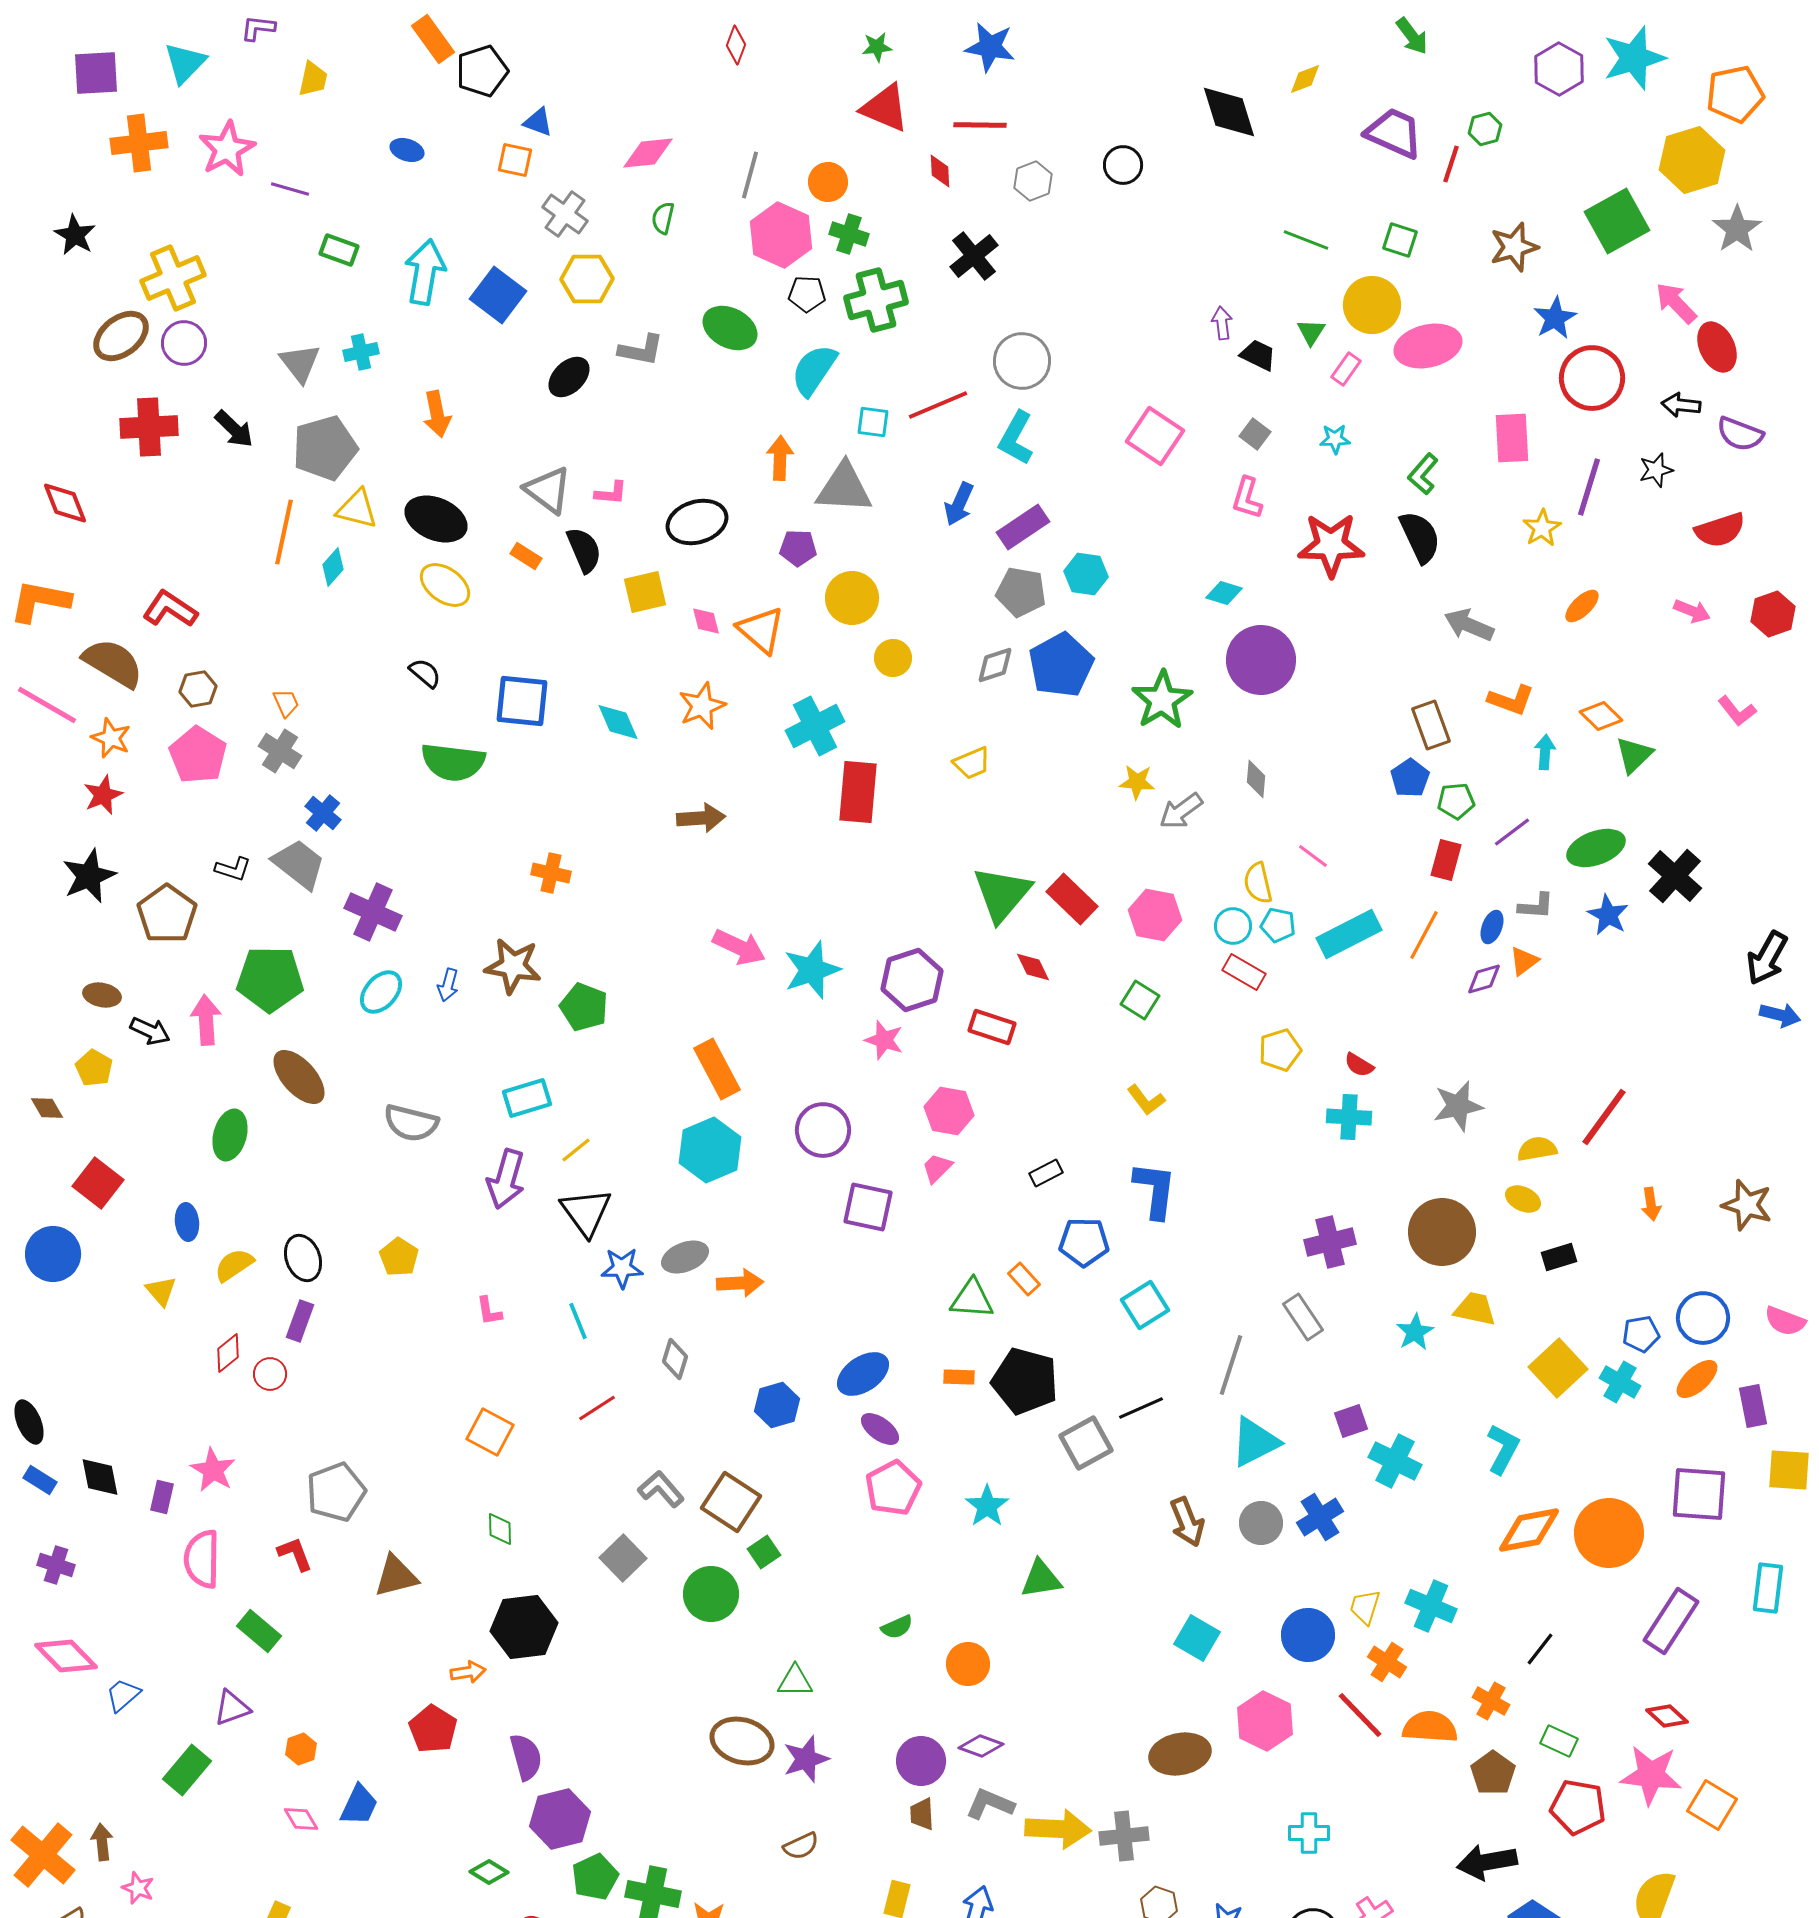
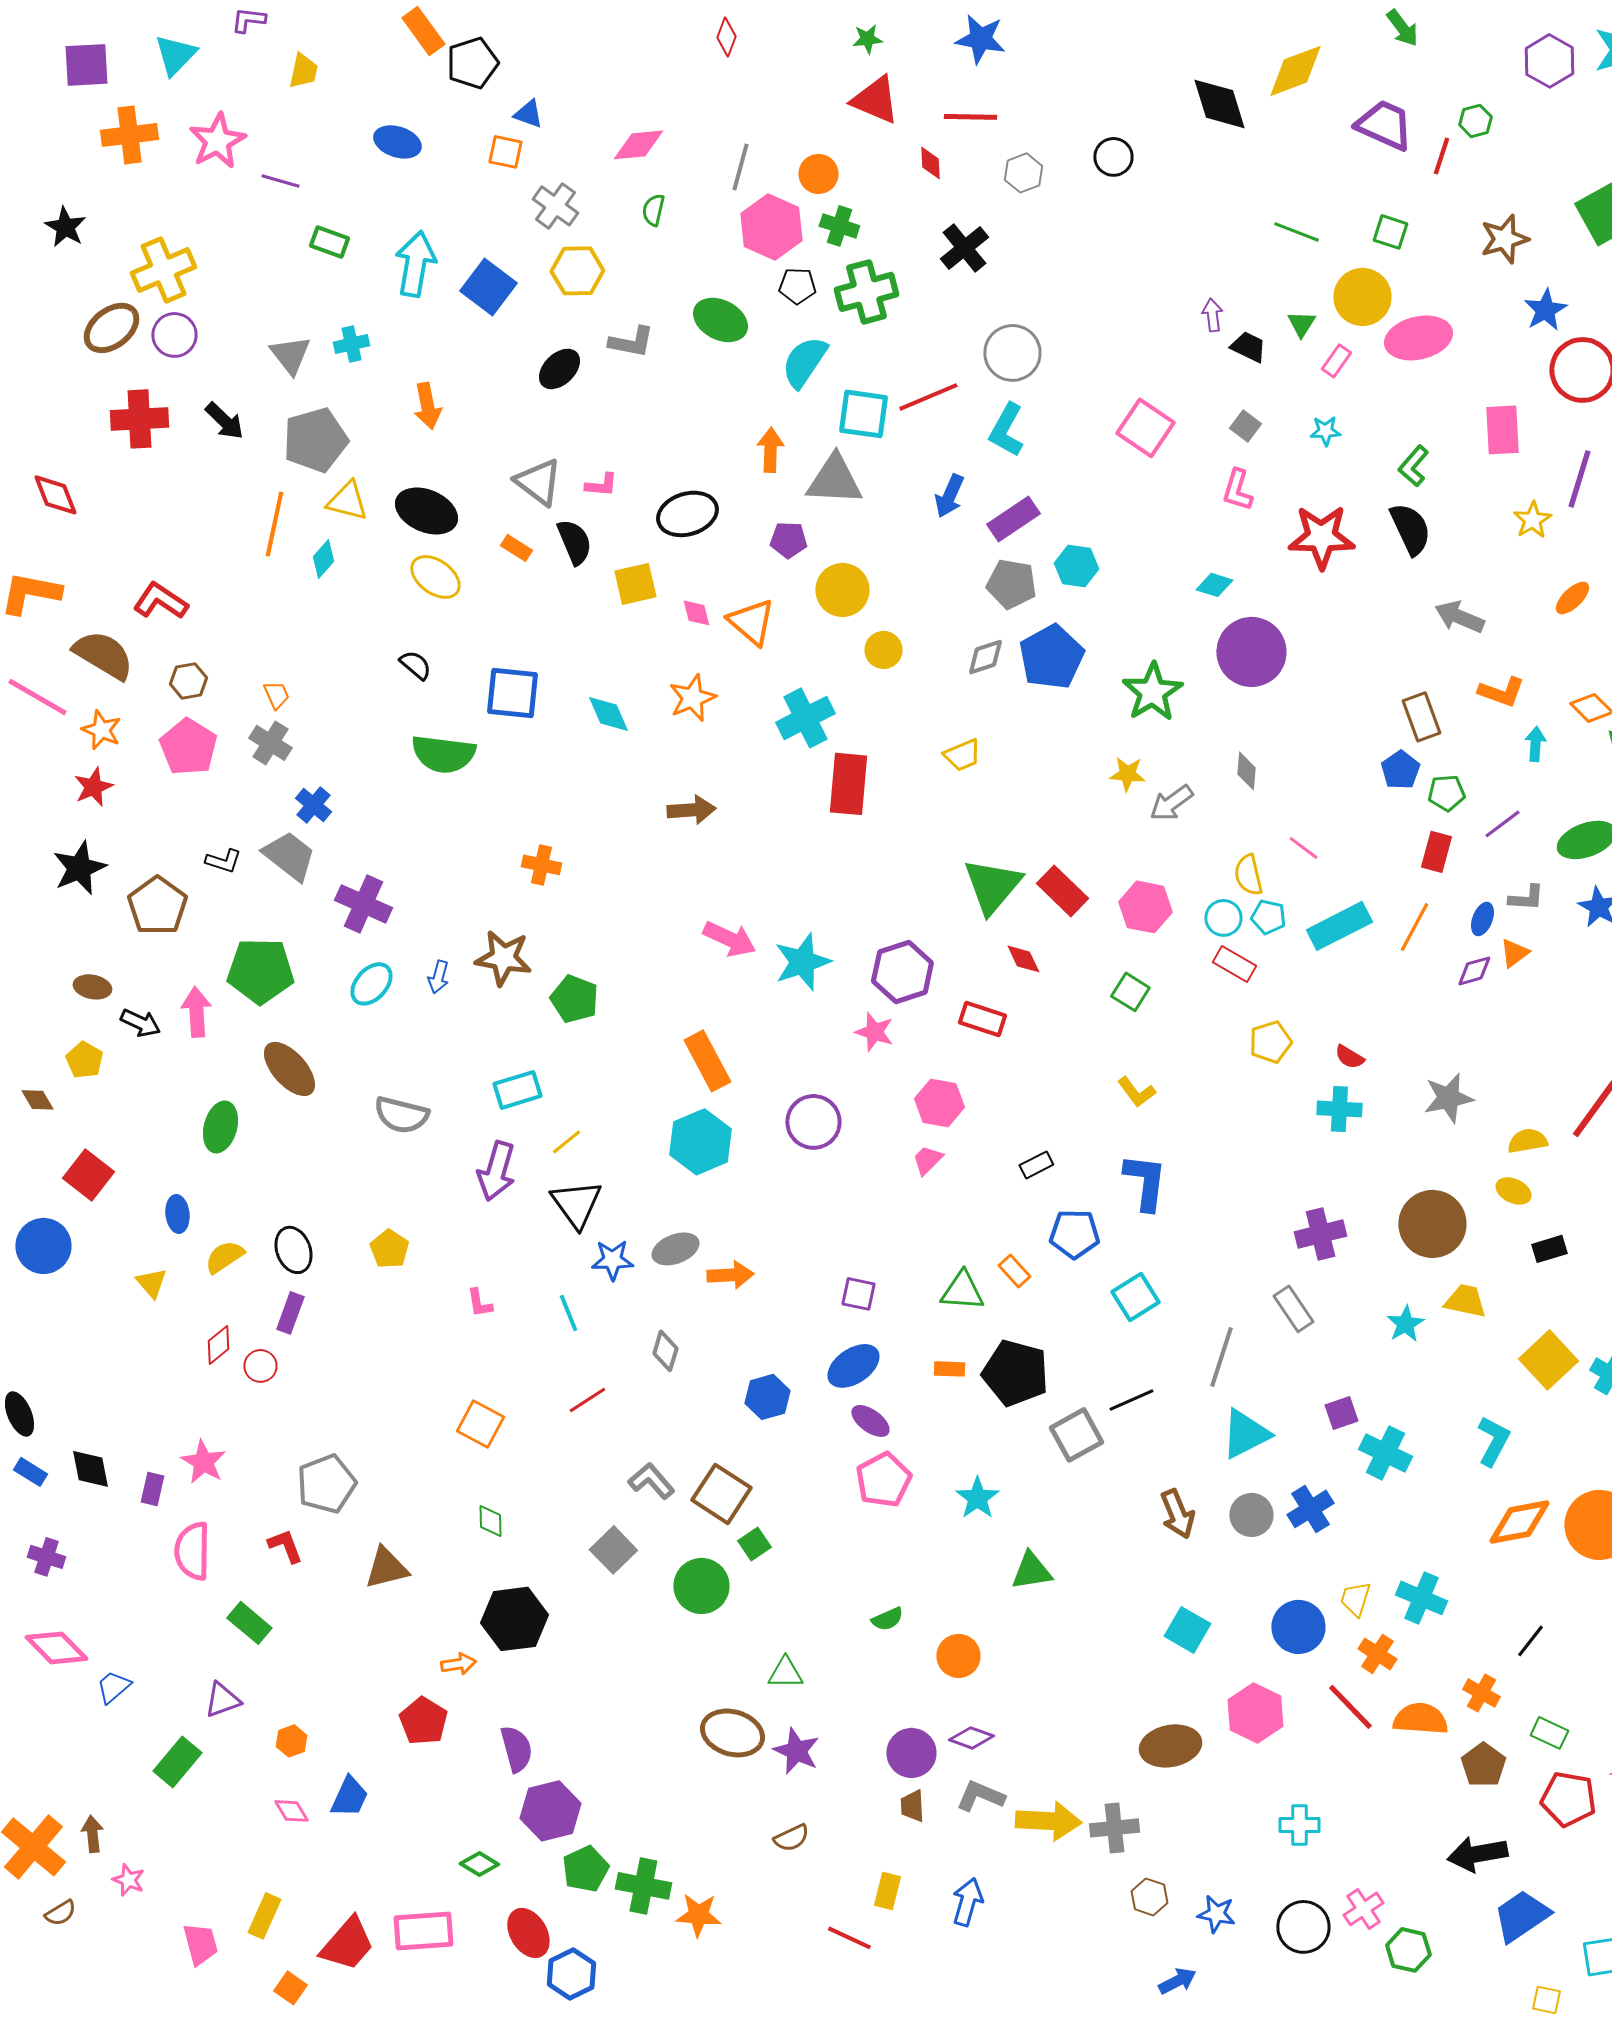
yellow diamond: (1305, 79) -> (1295, 71), size x1.8
blue ellipse: (407, 150) -> (397, 142), size x1.4
cyan square: (873, 422) -> (863, 414), size x1.6
purple square: (868, 1207) -> (858, 1294), moved, size x0.7
purple star: (806, 1759) -> (796, 1751), turned -30

